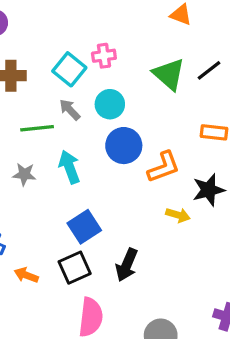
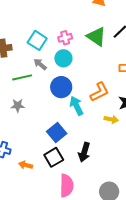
pink cross: (104, 56) -> (65, 38), moved
blue circle: (124, 146) -> (61, 87), moved
cyan arrow: (69, 167) -> (77, 106), moved

